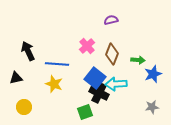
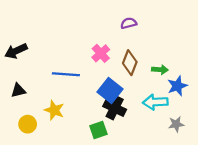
black arrow: (28, 51) -> (16, 51), moved, turned -90
yellow star: (54, 84) -> (54, 110), moved
cyan arrow: (116, 84) -> (155, 102), moved

